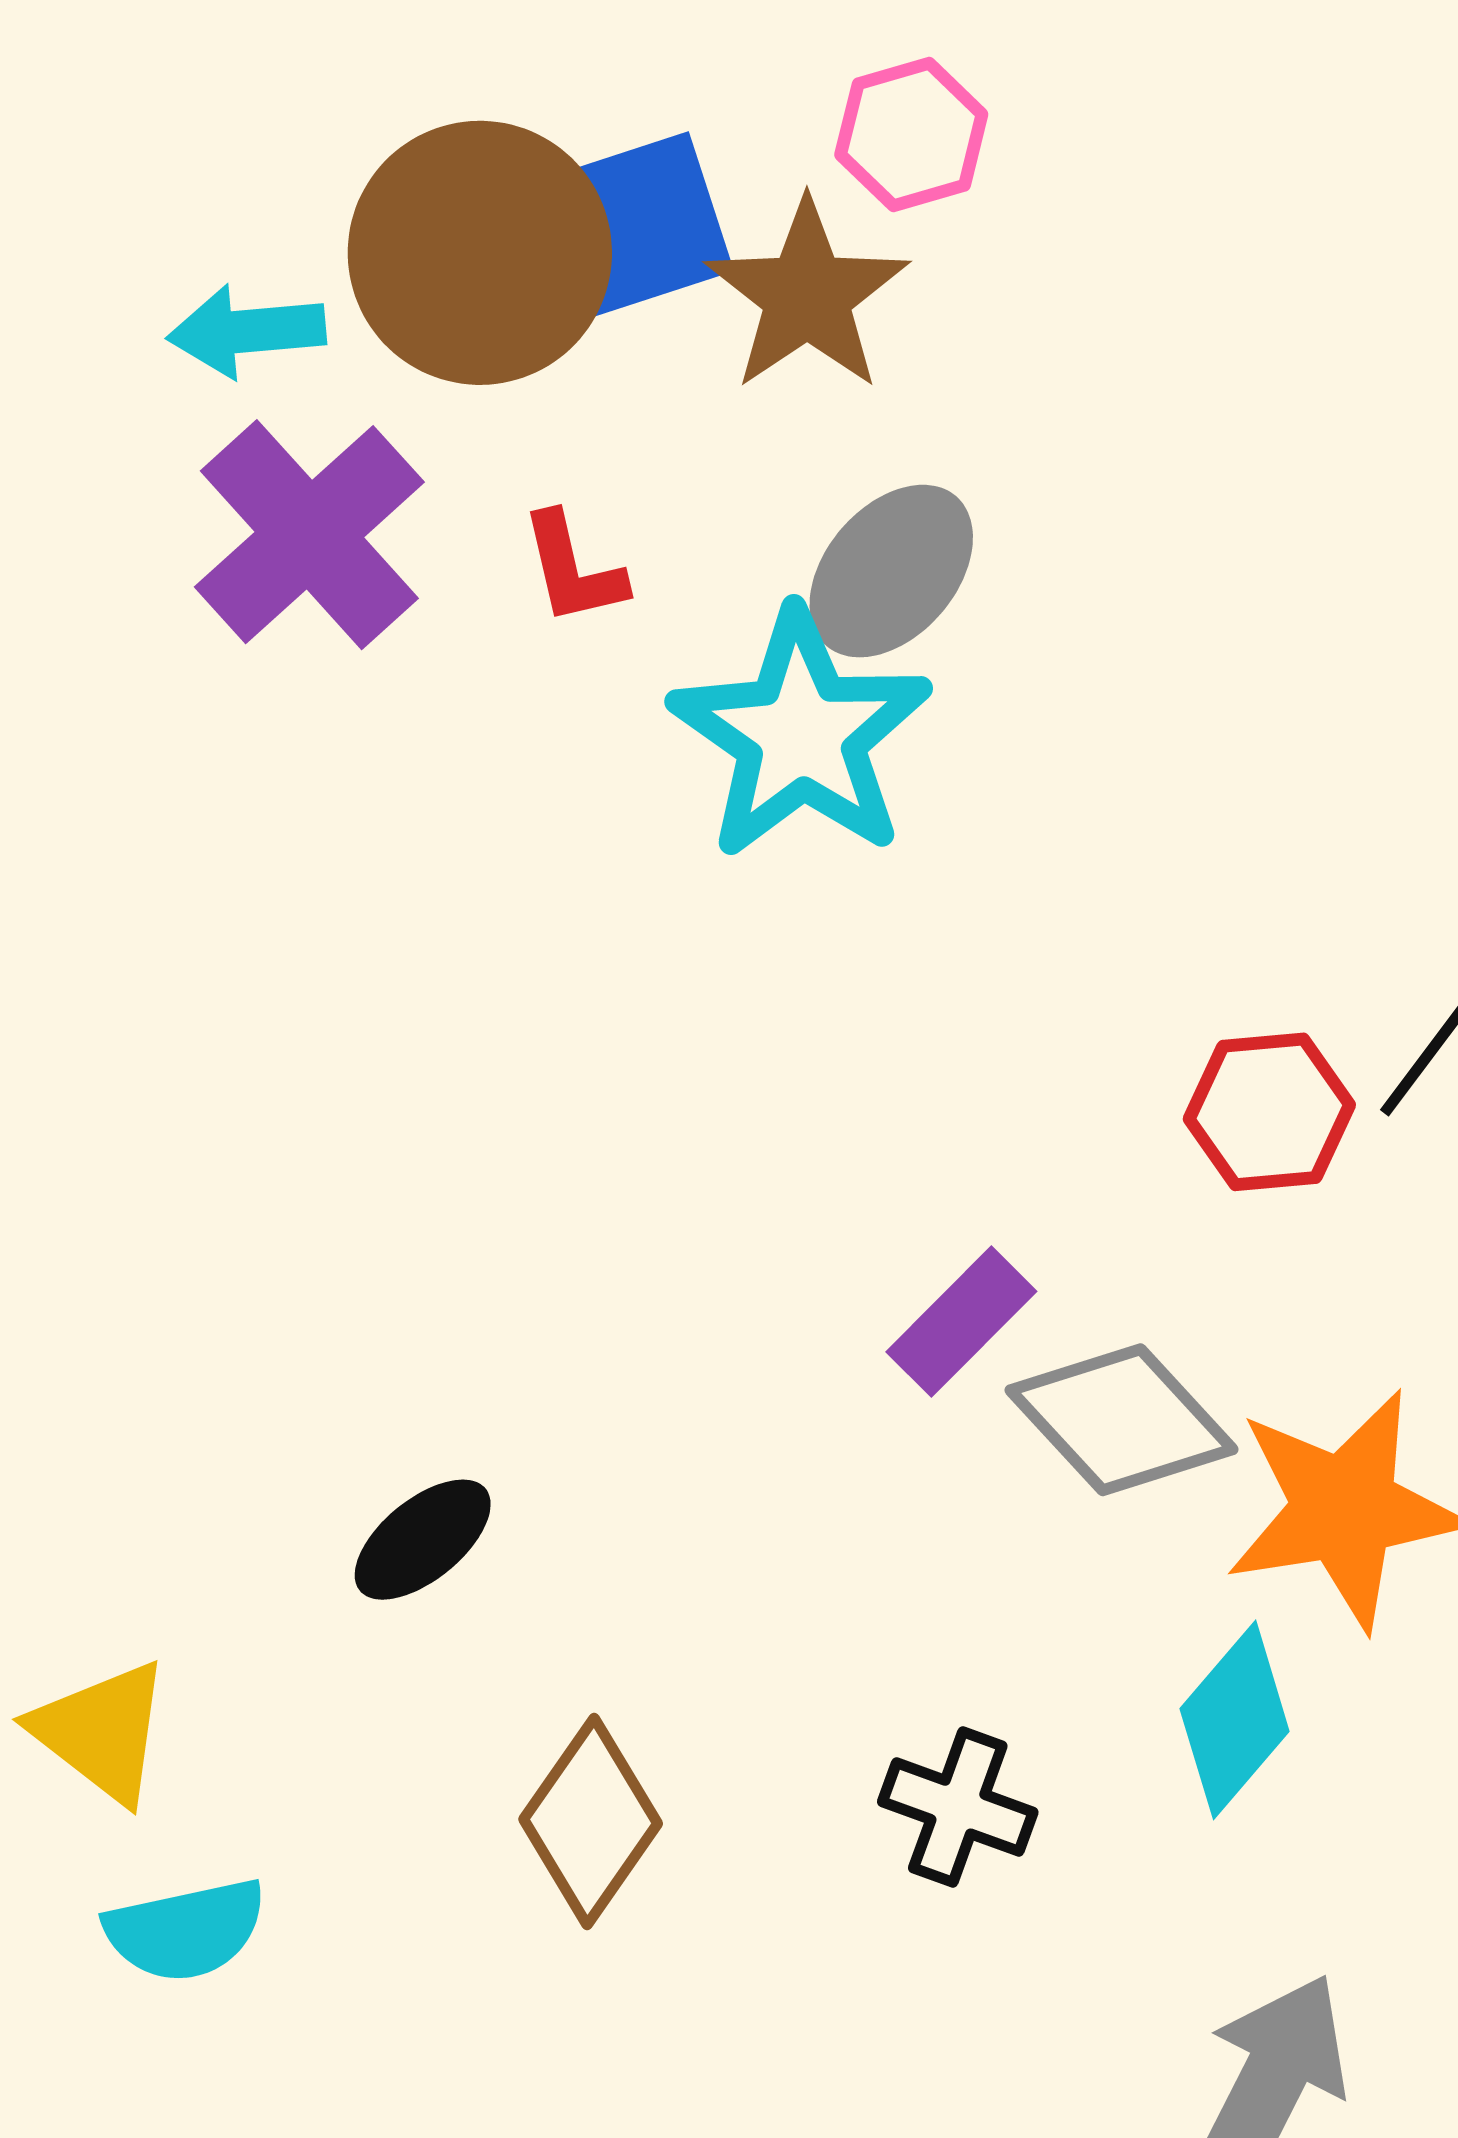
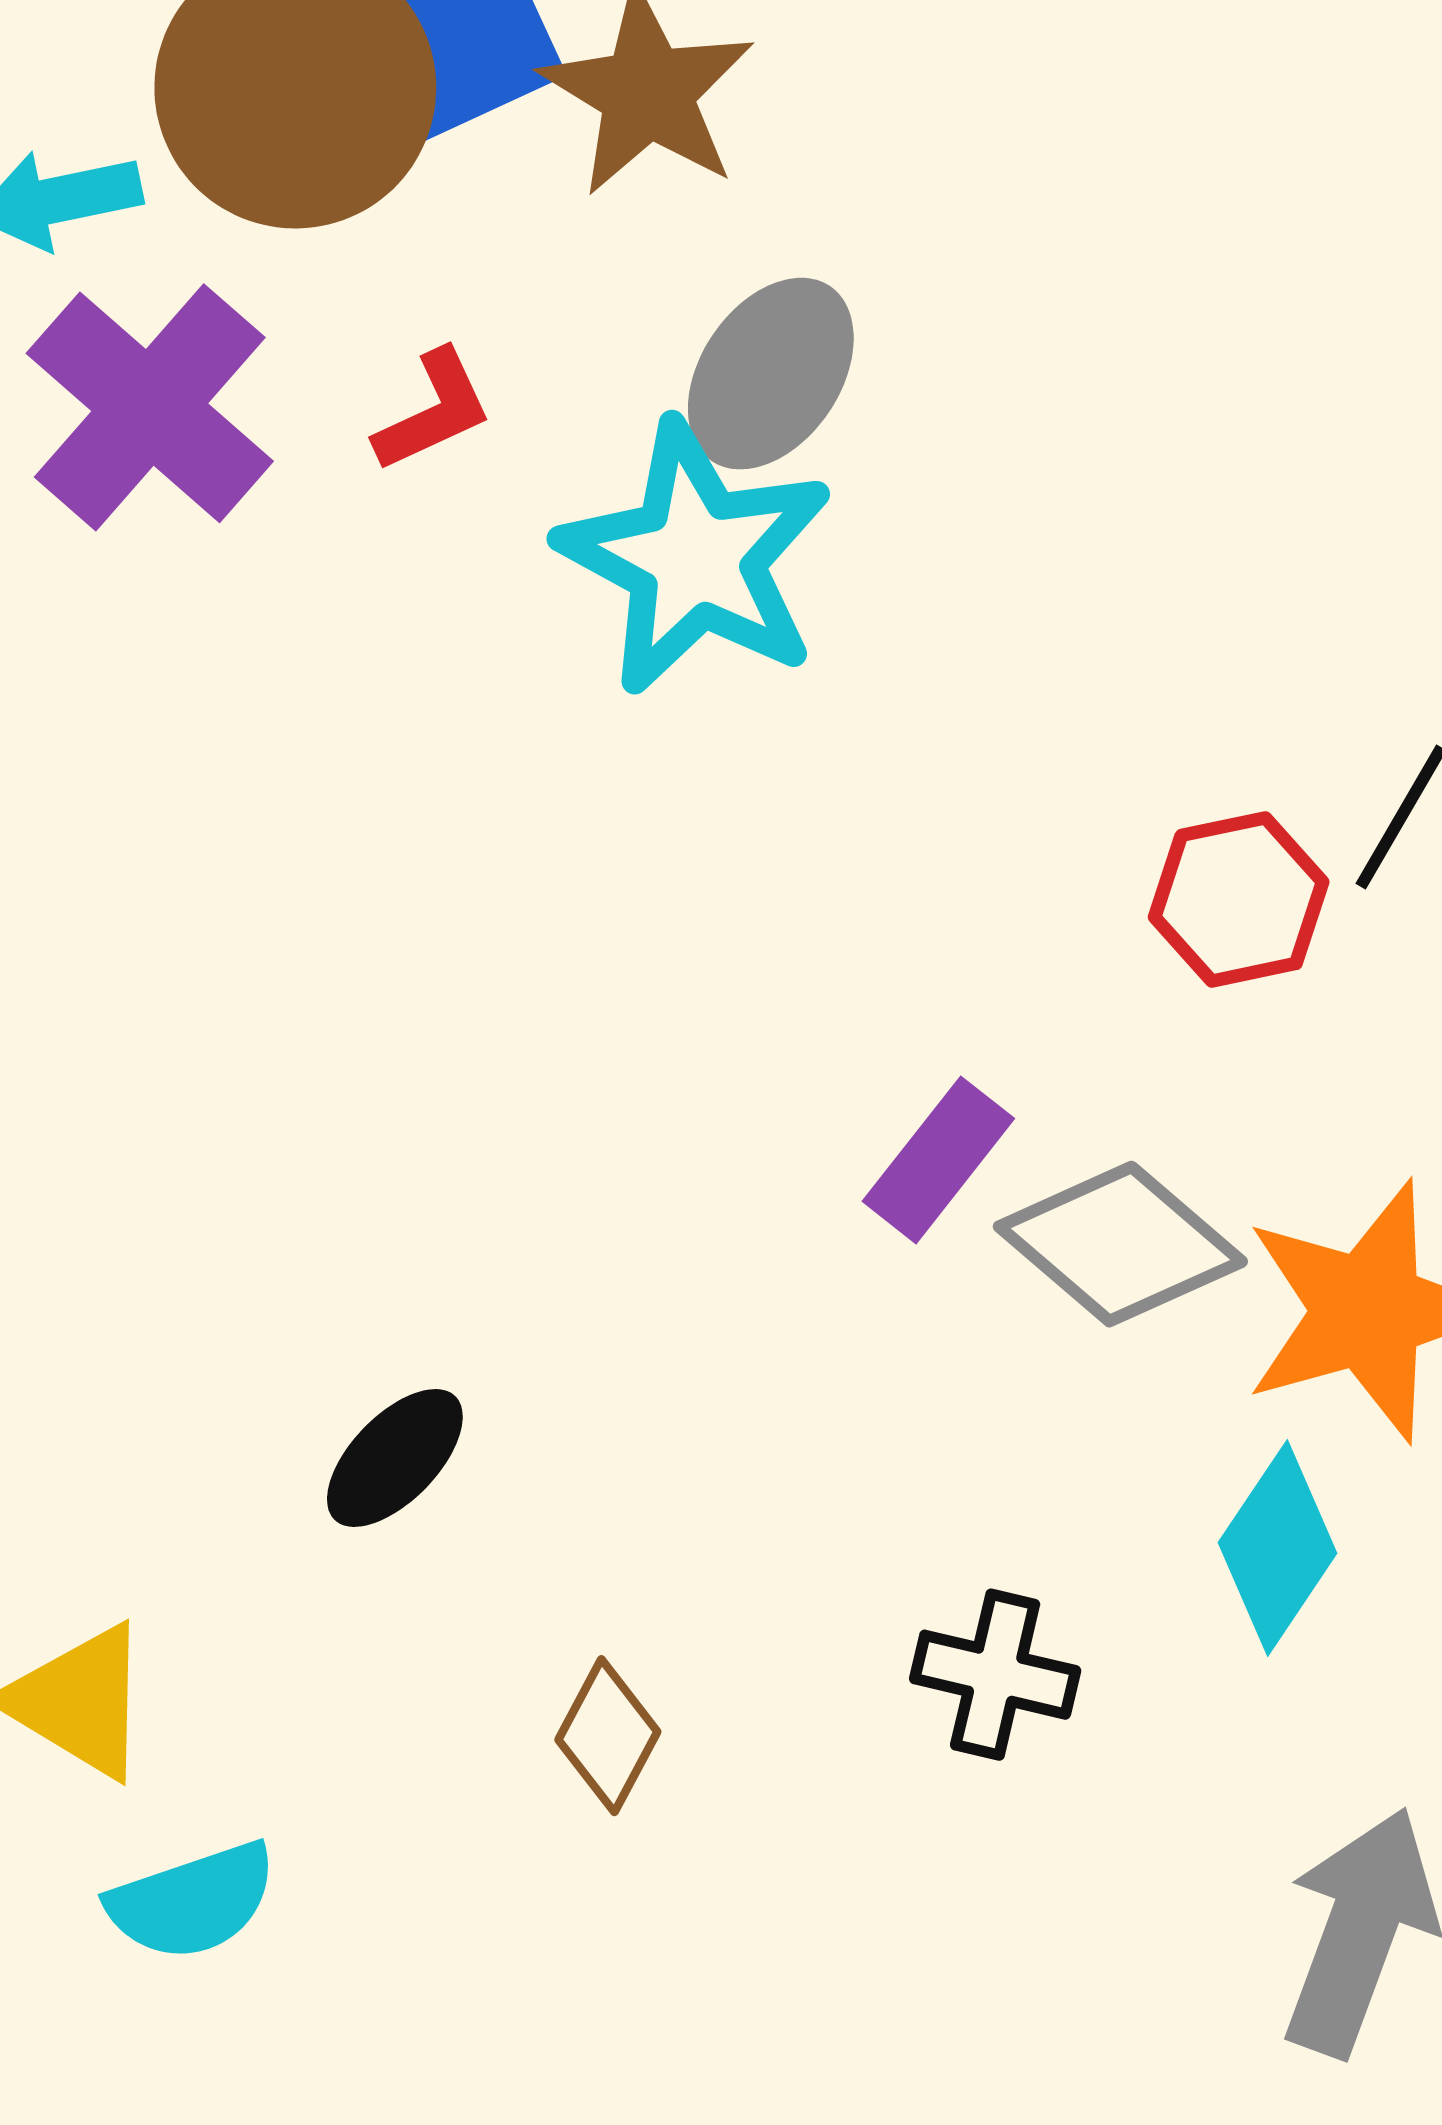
red L-shape: (573, 569) -> (433, 411), turned -95
brown diamond: (591, 1821) -> (608, 1736), size x0.7

